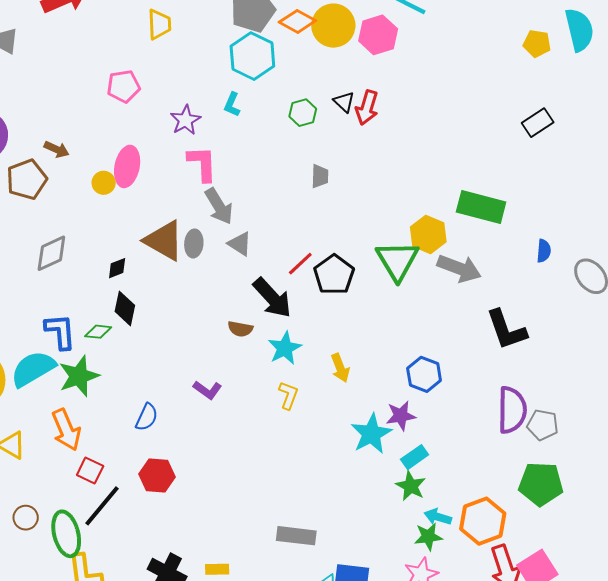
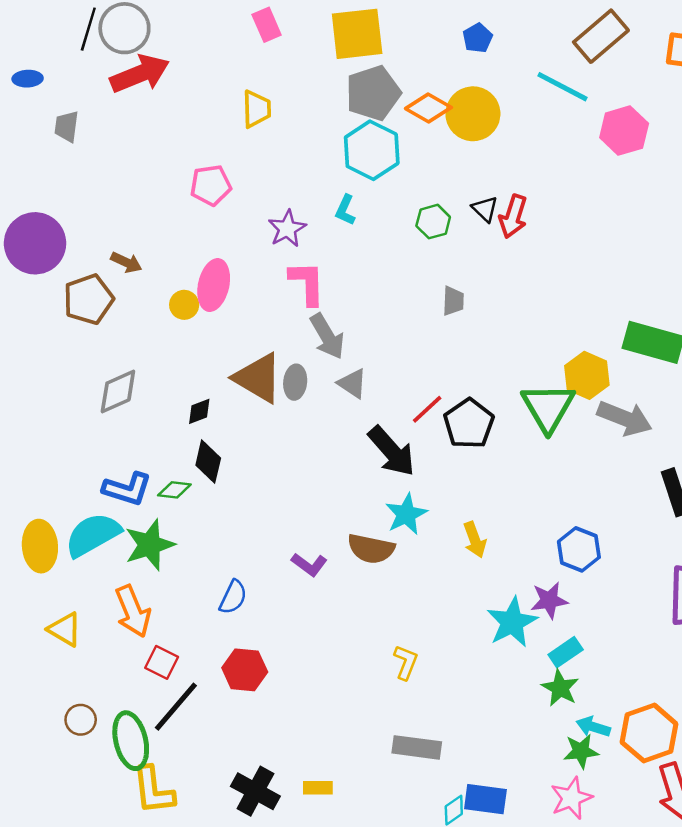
pink hexagon: (378, 35) -> (624, 131), moved
brown semicircle: (240, 329) -> (371, 549), moved, size x1.5
blue L-shape: (60, 332) -> (127, 489), turned 111
yellow L-shape: (288, 395) -> (406, 662), moved

